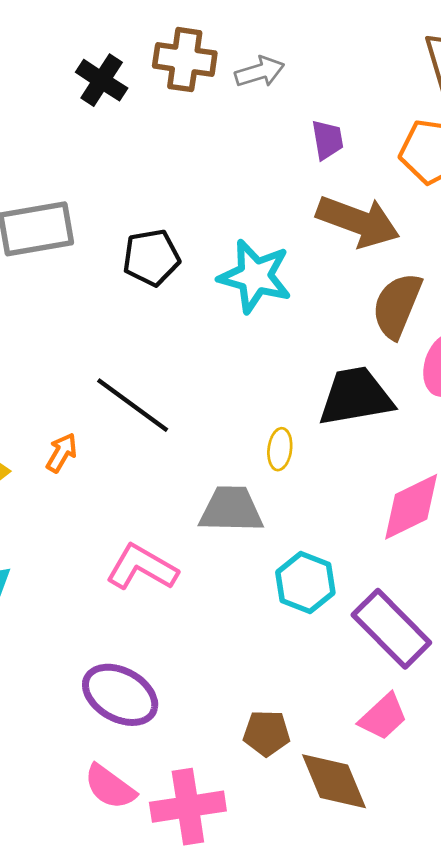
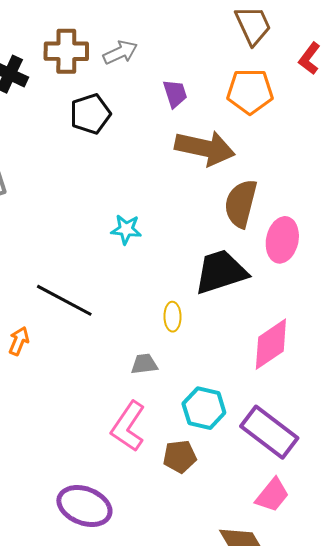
black pentagon: (151, 258) -> (90, 114), moved
cyan star: (255, 276) -> (126, 229), moved, size x0.6
gray trapezoid: (231, 509) -> (144, 364), size x0.6
pink L-shape: (142, 567) -> (128, 426), moved, turned -78
brown pentagon: (267, 733) -> (180, 457), moved

